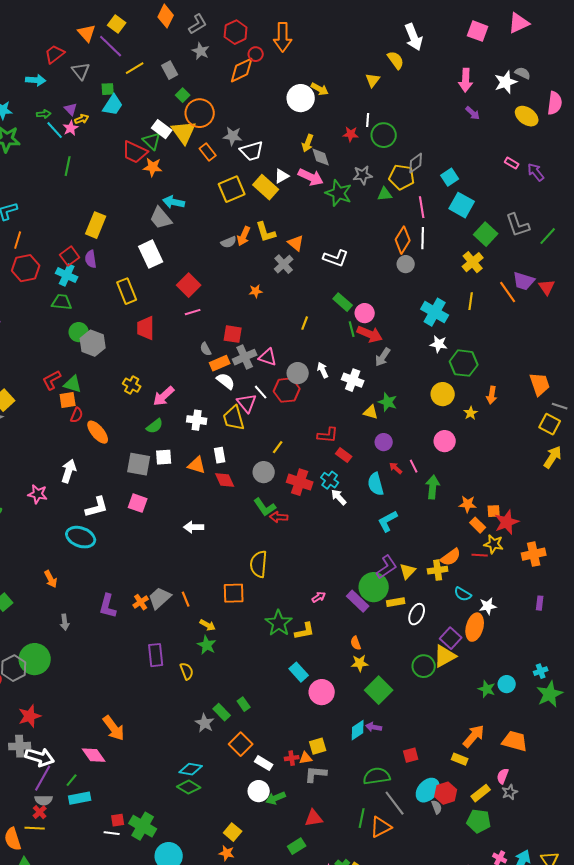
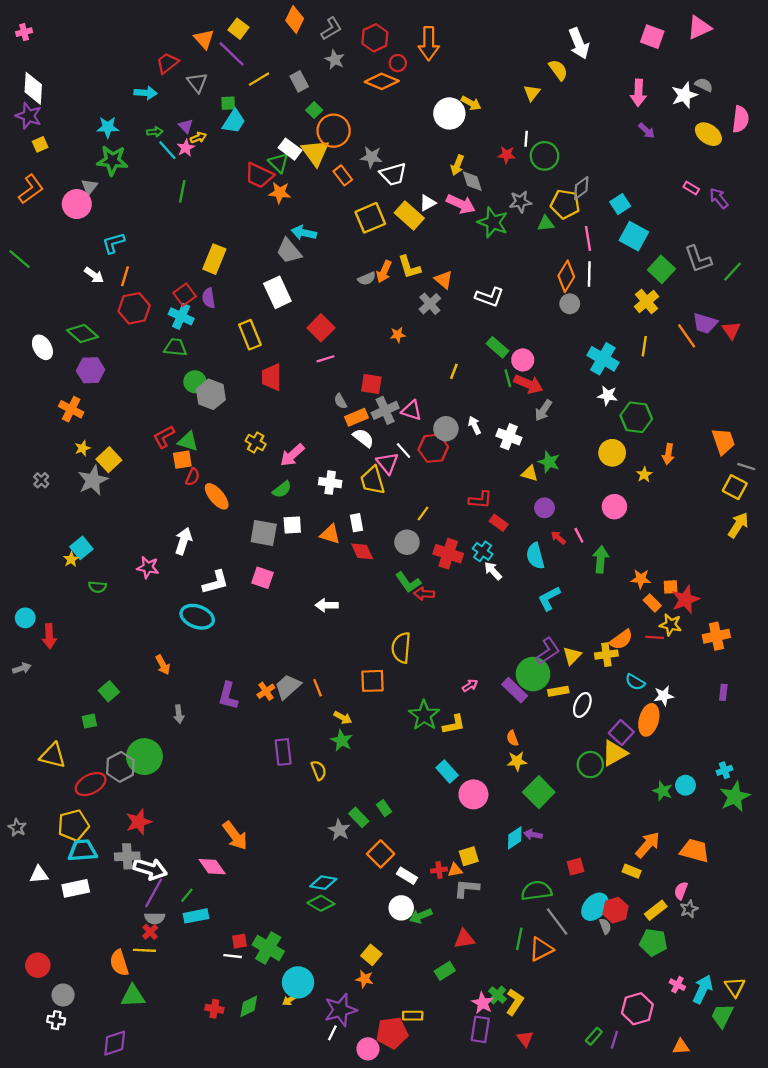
orange diamond: (242, 70) -> (382, 81), turned 48

